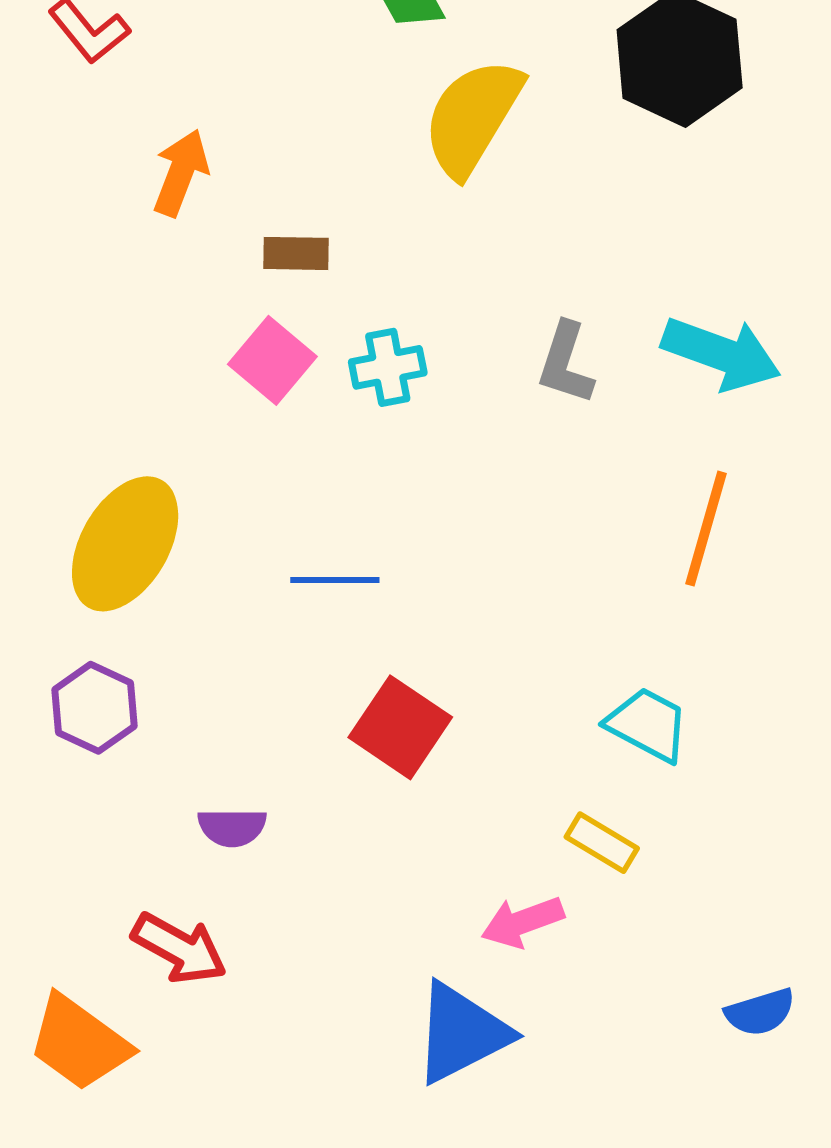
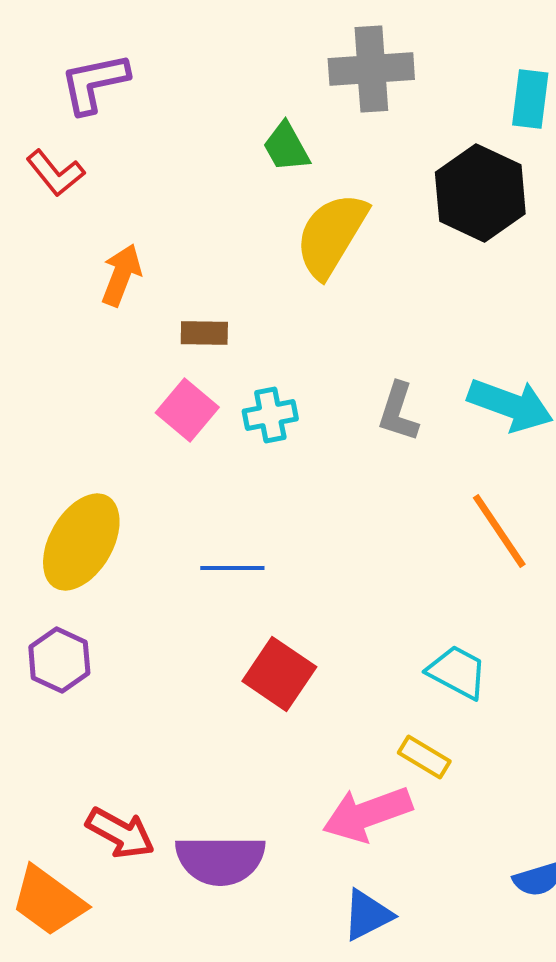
orange line: (706, 529) -> (499, 531), turned -50
purple semicircle: (232, 827) -> (220, 860), moved, size x1.8
pink arrow: (523, 922) -> (367, 814), size x1.5
blue triangle: (461, 1033) -> (367, 915), moved, size x0.7

